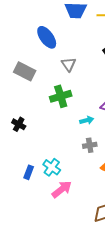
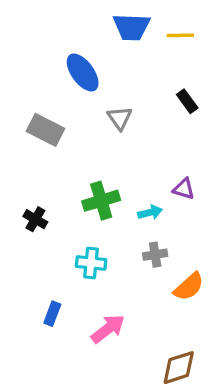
green cross: (61, 96) -> (101, 201), moved
cyan cross: (52, 167) -> (91, 263), moved, turned -30
blue rectangle: (29, 172) -> (52, 314), moved

